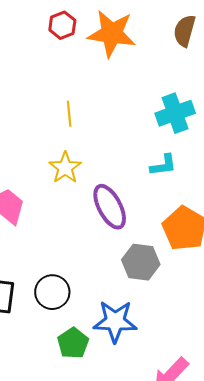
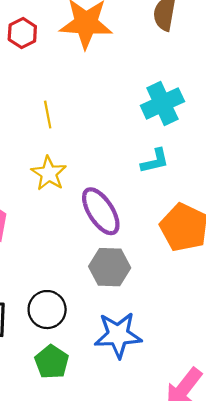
red hexagon: (62, 25) -> (22, 33), moved
gray hexagon: (141, 262) -> (110, 267), moved
green pentagon: (73, 343) -> (52, 362), moved

